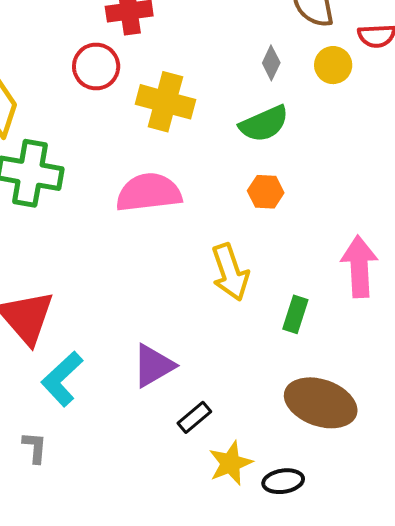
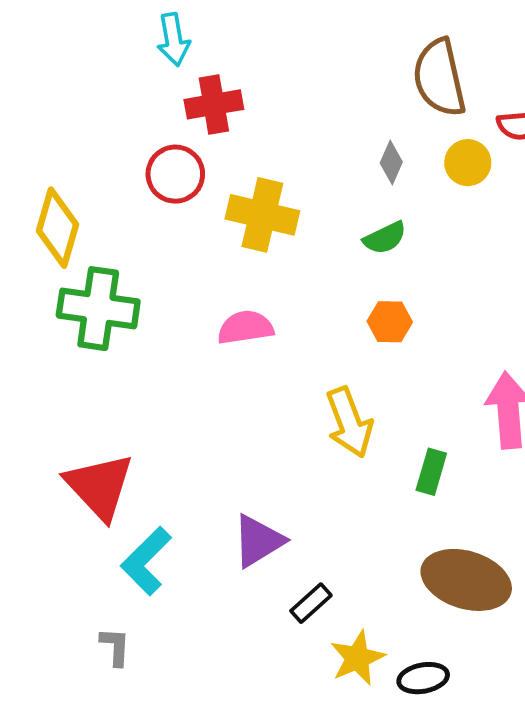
green semicircle: (264, 124) -> (385, 238), size x0.7
pink semicircle: (149, 193) -> (245, 327), size x0.7

